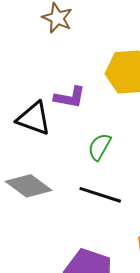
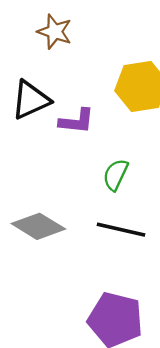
black triangle: (34, 118) -> (31, 100), moved, turned -39

